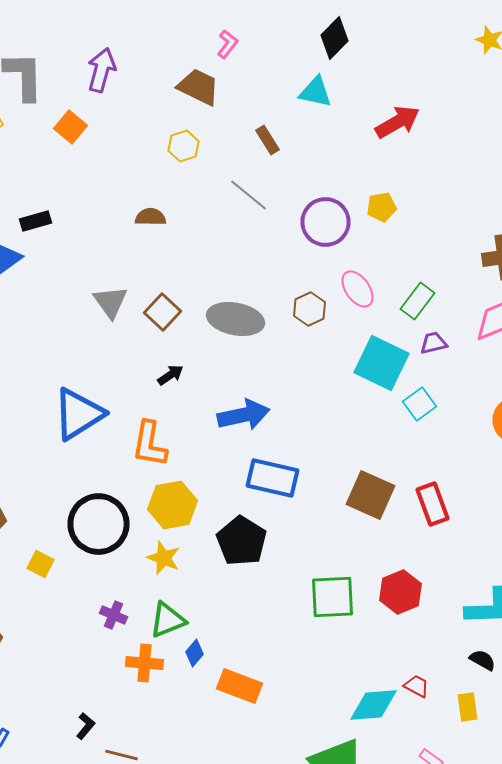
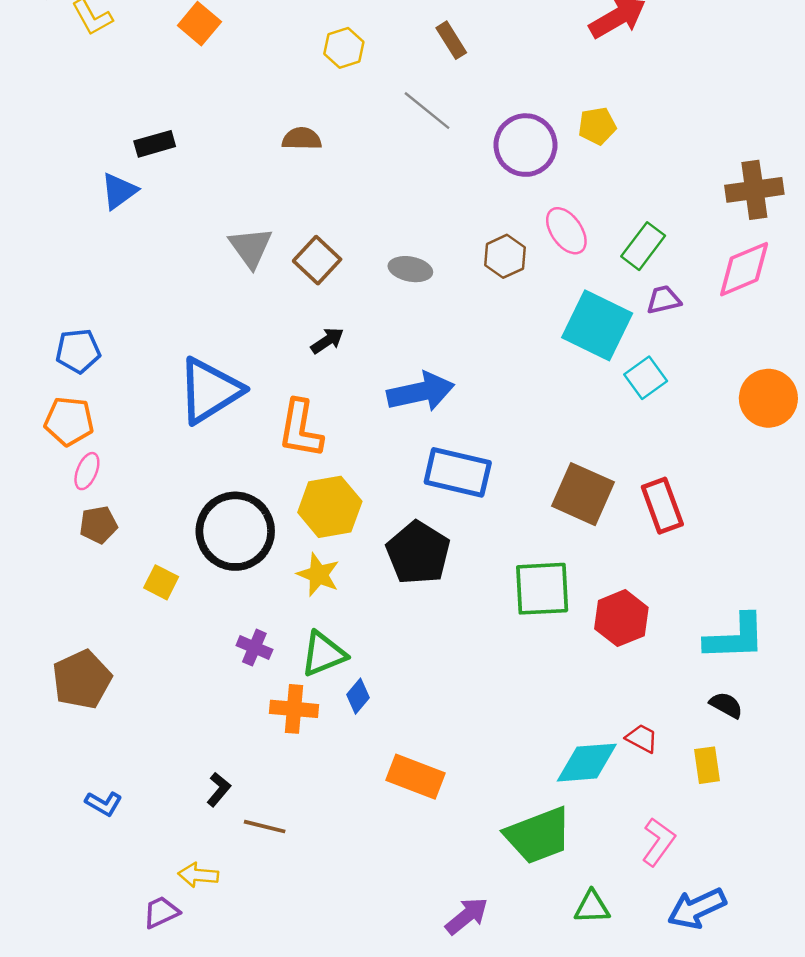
gray ellipse: (236, 319) -> (410, 269), size x0.6
green square: (332, 597) -> (542, 589), moved
orange rectangle: (240, 686) -> (416, 777), moved

